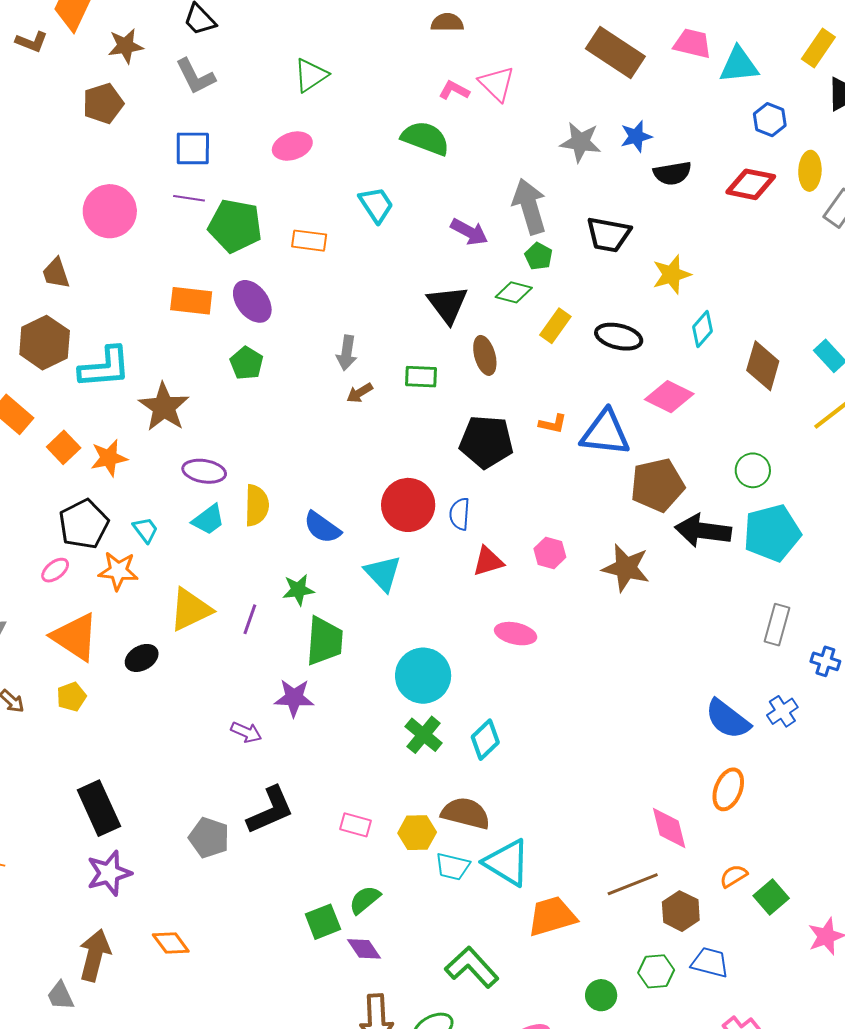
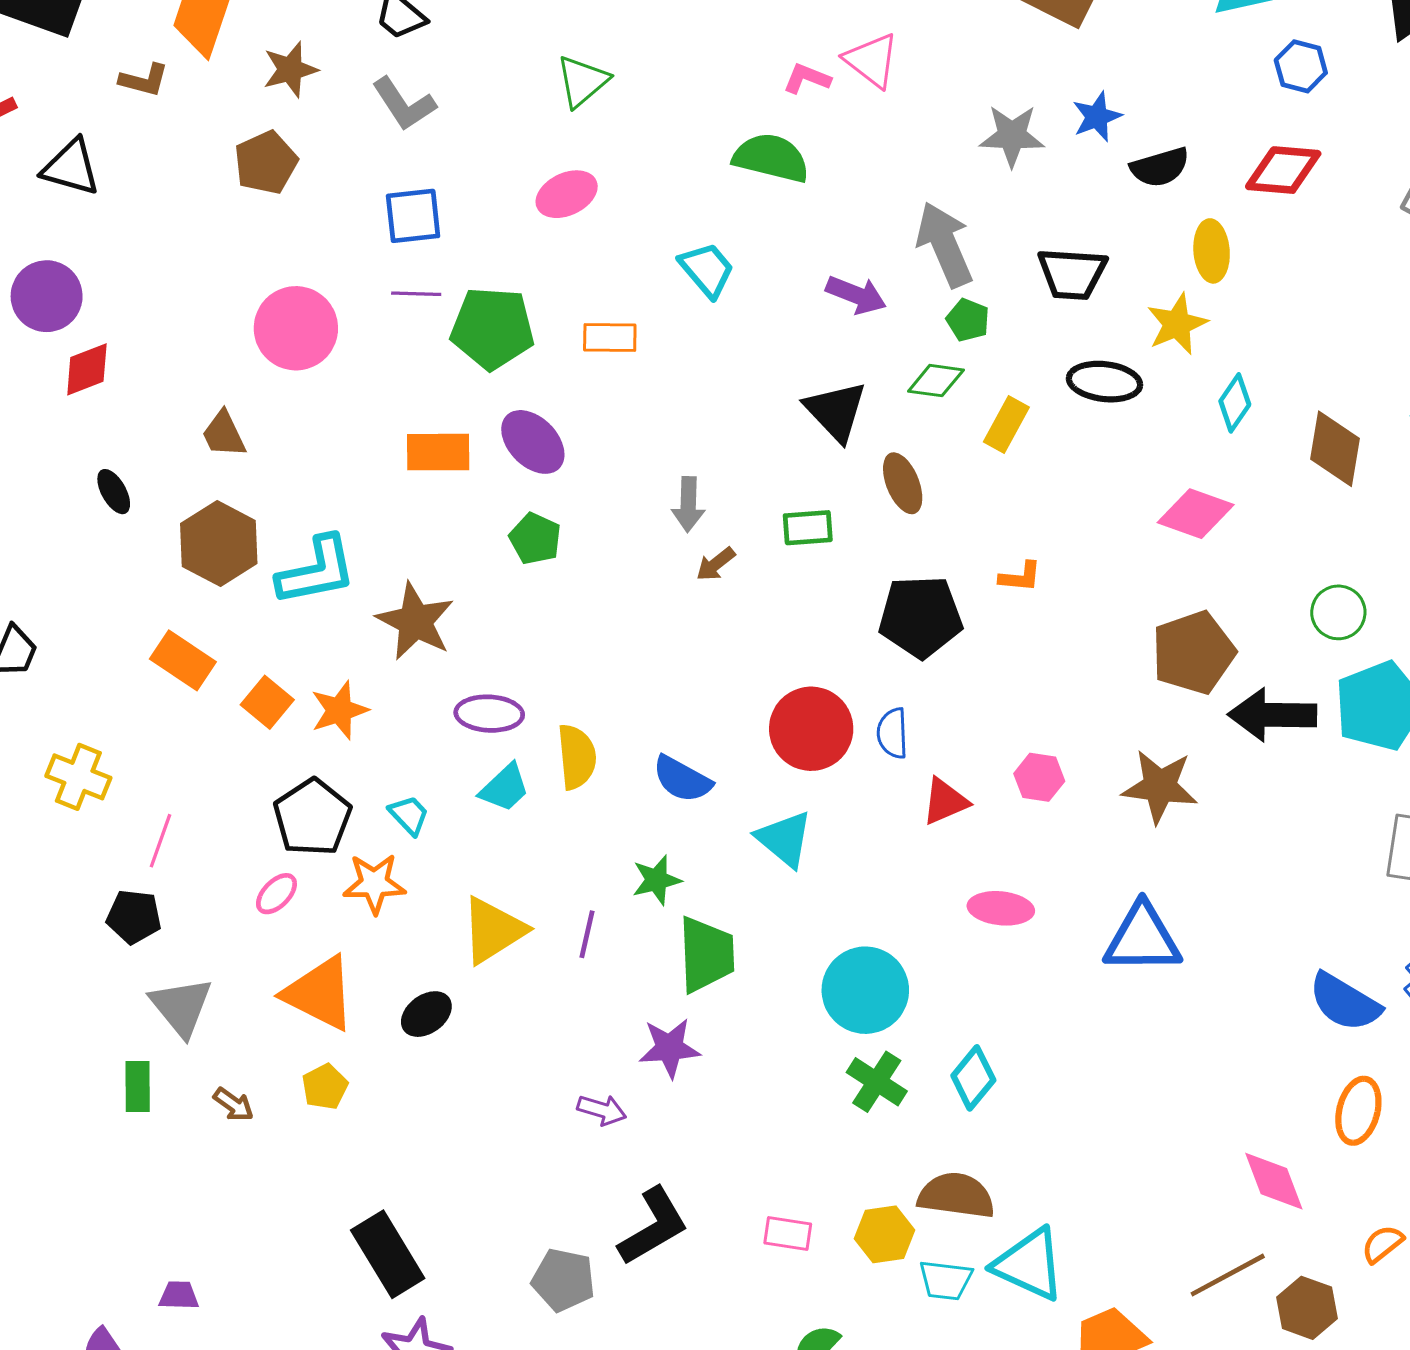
yellow ellipse: (810, 171) -> (1212, 251), moved
black ellipse: (619, 337) -> (1104, 382), moved
blue triangle: (605, 433) -> (1142, 938), moved

